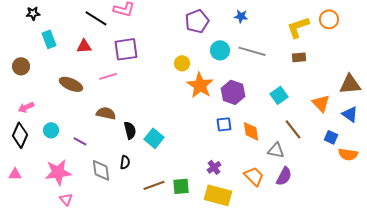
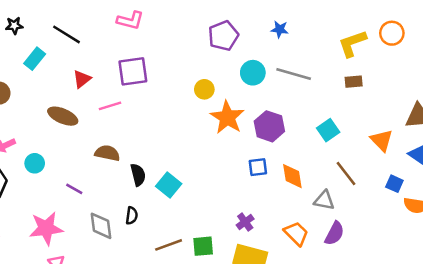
black line: (96, 18) -> (67, 34), moved
cyan rectangle: (49, 39) -> (35, 59), turned 60
red triangle: (84, 46) -> (82, 79), moved, turned -35
cyan circle: (51, 130) -> (35, 163), moved

